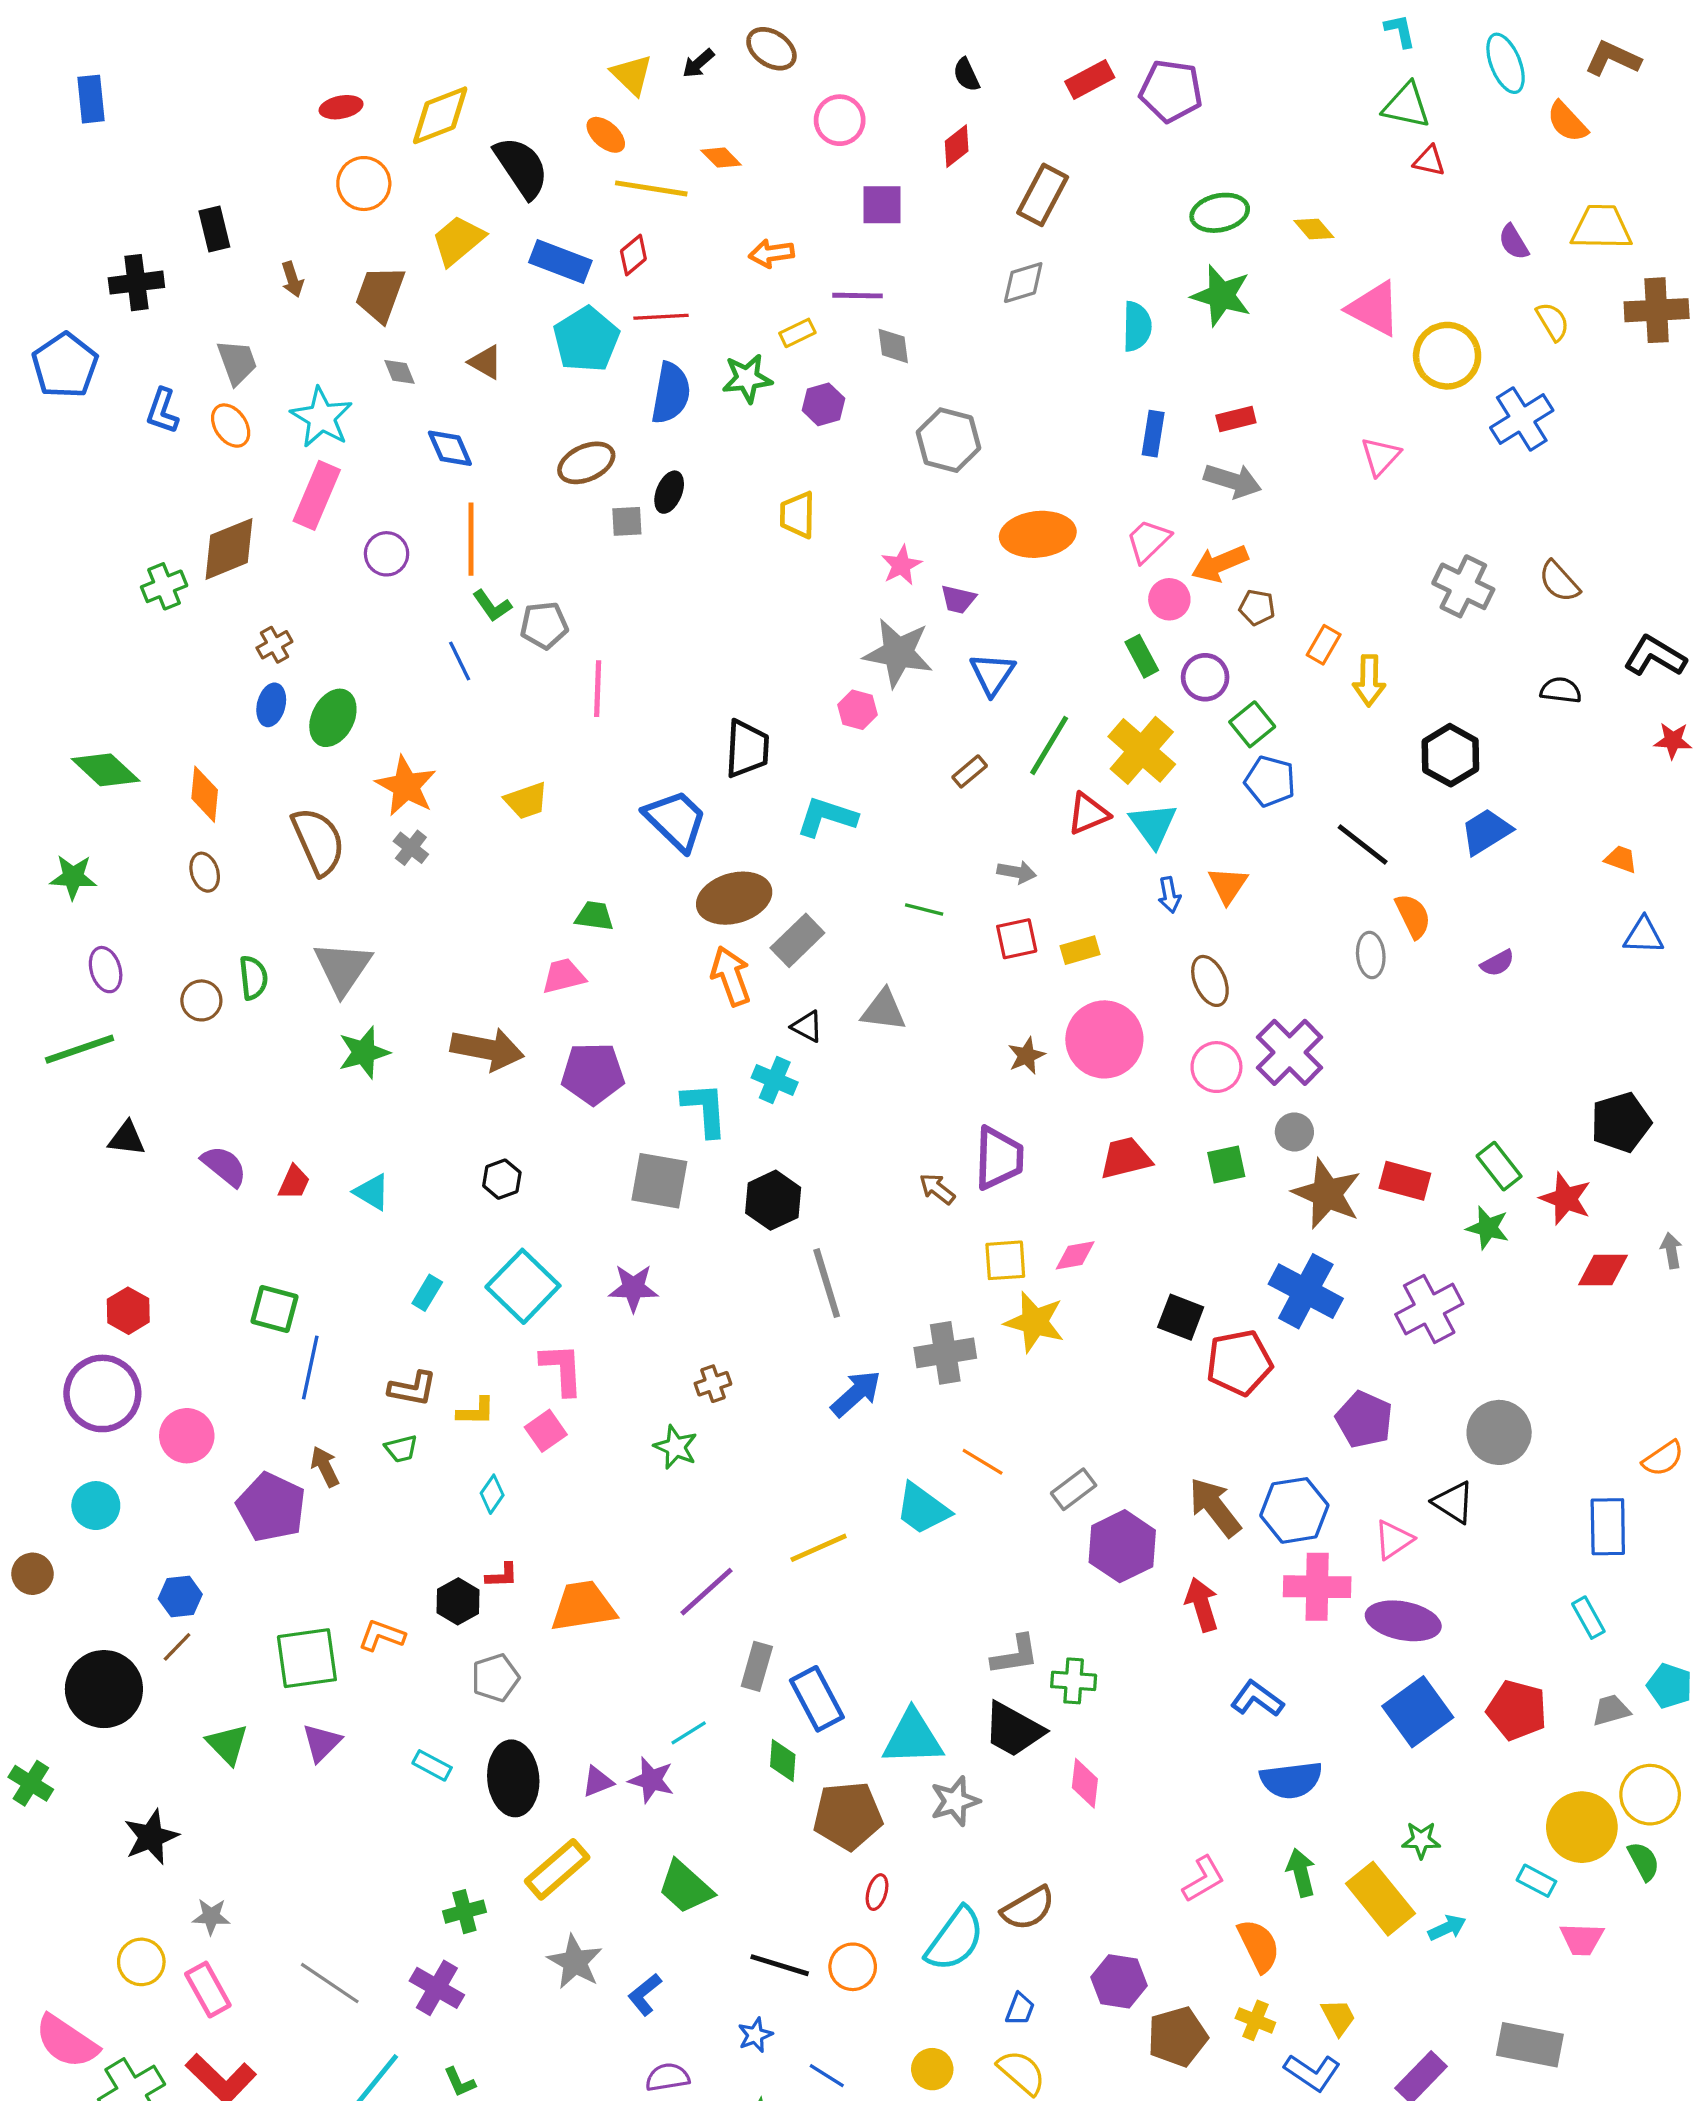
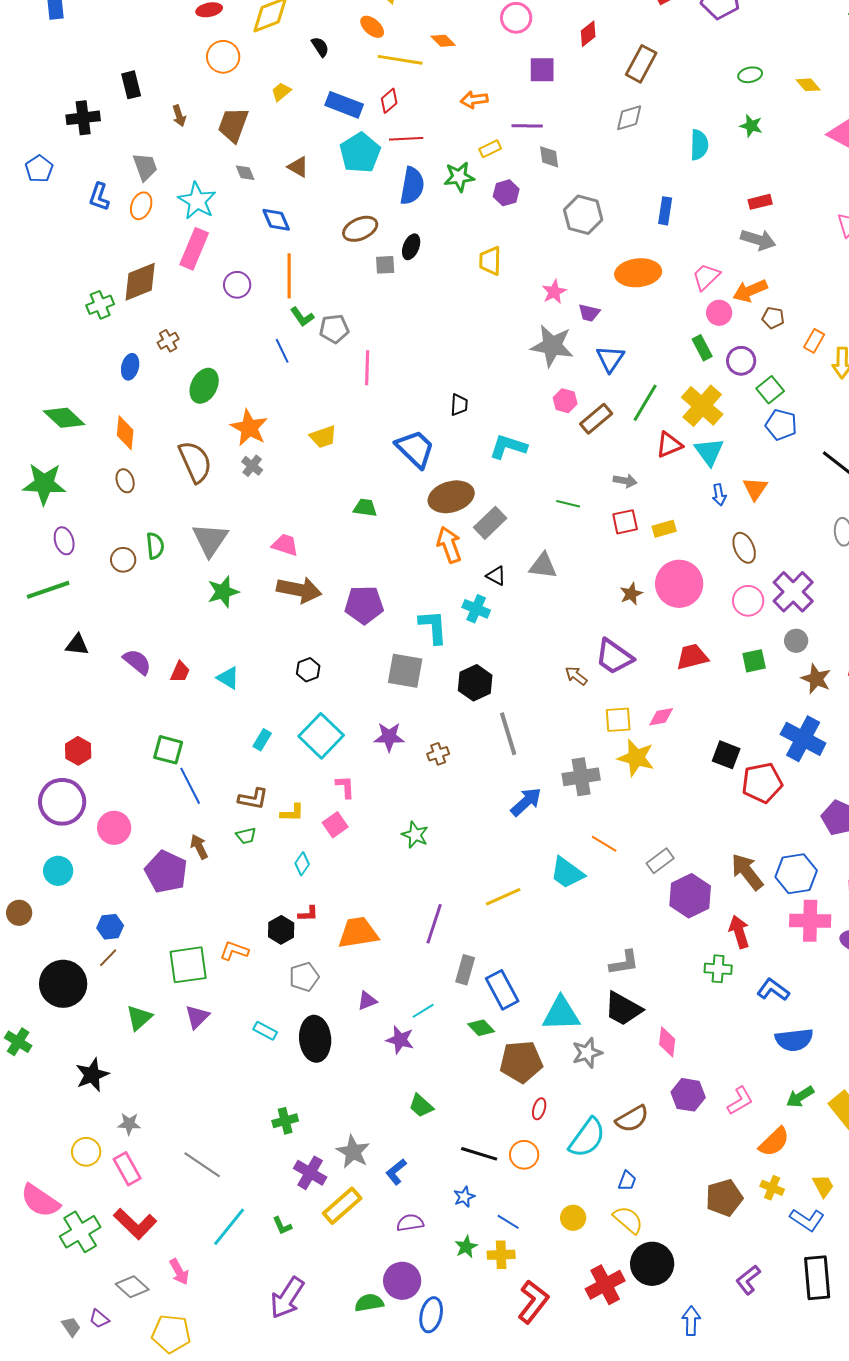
black semicircle: (521, 167) -> (320, 47), size x0.5
green ellipse: (1220, 213) -> (750, 75), size x0.7
yellow trapezoid: (458, 240) -> (281, 92), size x0.6
green star: (1221, 296) -> (751, 126), size x0.6
blue pentagon: (65, 365) -> (39, 169), size x0.7
orange ellipse: (231, 426) -> (141, 206), turned 56
blue rectangle: (1153, 434) -> (665, 211), moved
blue ellipse: (271, 705) -> (130, 367), moved
pink hexagon: (858, 710) -> (565, 401), moved
black trapezoid: (747, 749) -> (459, 405), size x0.6
brown rectangle: (970, 771) -> (596, 419), size x1.5
green star: (73, 877) -> (44, 484), size x1.5
pink trapezoid: (564, 976) -> (285, 545), moved, turned 32
purple trapezoid: (999, 1158) -> (614, 657), turned 123
brown star: (1327, 1194) -> (816, 679), size x0.7
blue line: (310, 1367) -> (190, 786), turned -39
pink L-shape: (562, 1369) -> (345, 787), size x0.7
brown cross: (713, 1384) -> (438, 754), moved
purple line: (706, 1592) -> (434, 924), turned -30
green cross: (1074, 1681) -> (718, 969), moved
green triangle: (227, 1744) -> (139, 1018), turned 32
green diamond: (783, 1761) -> (481, 1028), turned -48
purple triangle: (598, 1782) -> (367, 1001), moved
yellow rectangle: (557, 1869) -> (342, 1206), moved
green arrow: (1301, 1873) -> (800, 1097), turned -108
green trapezoid: (685, 1887) -> (421, 1106), size x0.7
orange semicircle: (1259, 1946) -> (774, 1142), turned 72
purple hexagon: (1119, 1981) -> (688, 1095), moved
purple cross: (437, 1988) -> (310, 1173), moved

